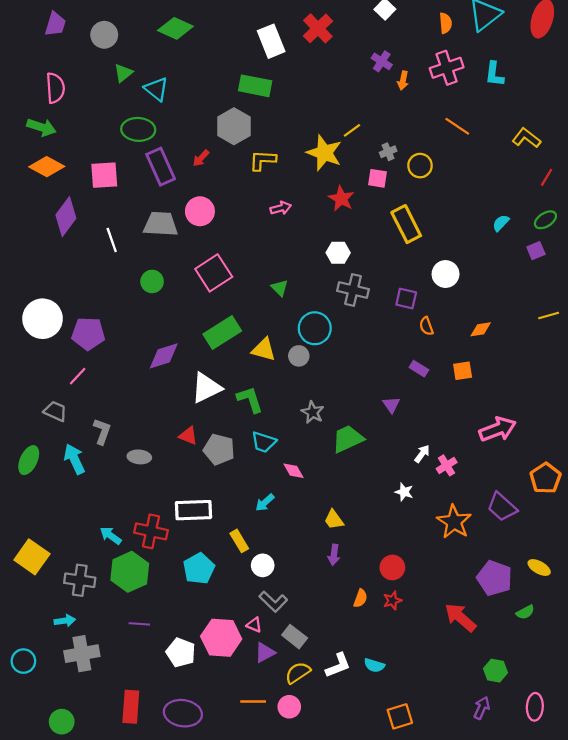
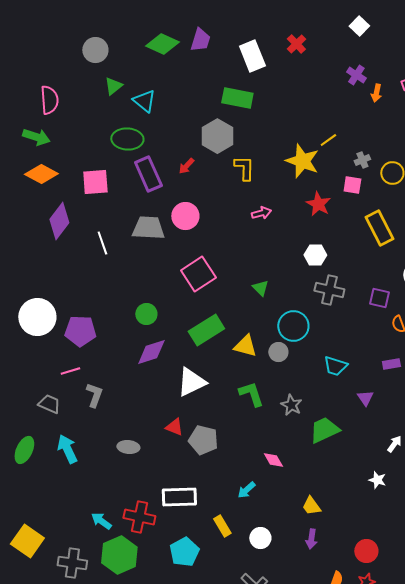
purple trapezoid: (55, 24) -> (200, 40), moved
red cross: (318, 28) -> (296, 44), size x0.7
yellow L-shape: (263, 160) -> (244, 168), turned 88
green circle: (152, 281) -> (146, 314), moved
purple rectangle: (419, 369) -> (391, 364), turned -42
pink line: (78, 376) -> (70, 371), turned 30
green L-shape: (250, 399) -> (251, 394), moved
gray L-shape: (102, 431) -> (94, 395), moved
cyan trapezoid: (264, 442) -> (335, 366), moved
white circle: (263, 565) -> (260, 538), moved

